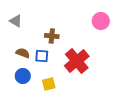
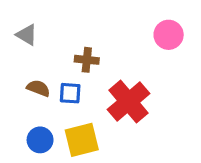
blue circle: (23, 76) -> (40, 140), moved
yellow square: (49, 84) -> (82, 140), size x1.5

